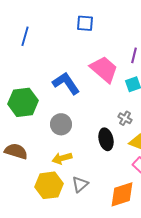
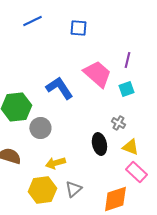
blue line: (25, 36) -> (32, 21), moved, turned 48
gray circle: (61, 124) -> (40, 128), moved

